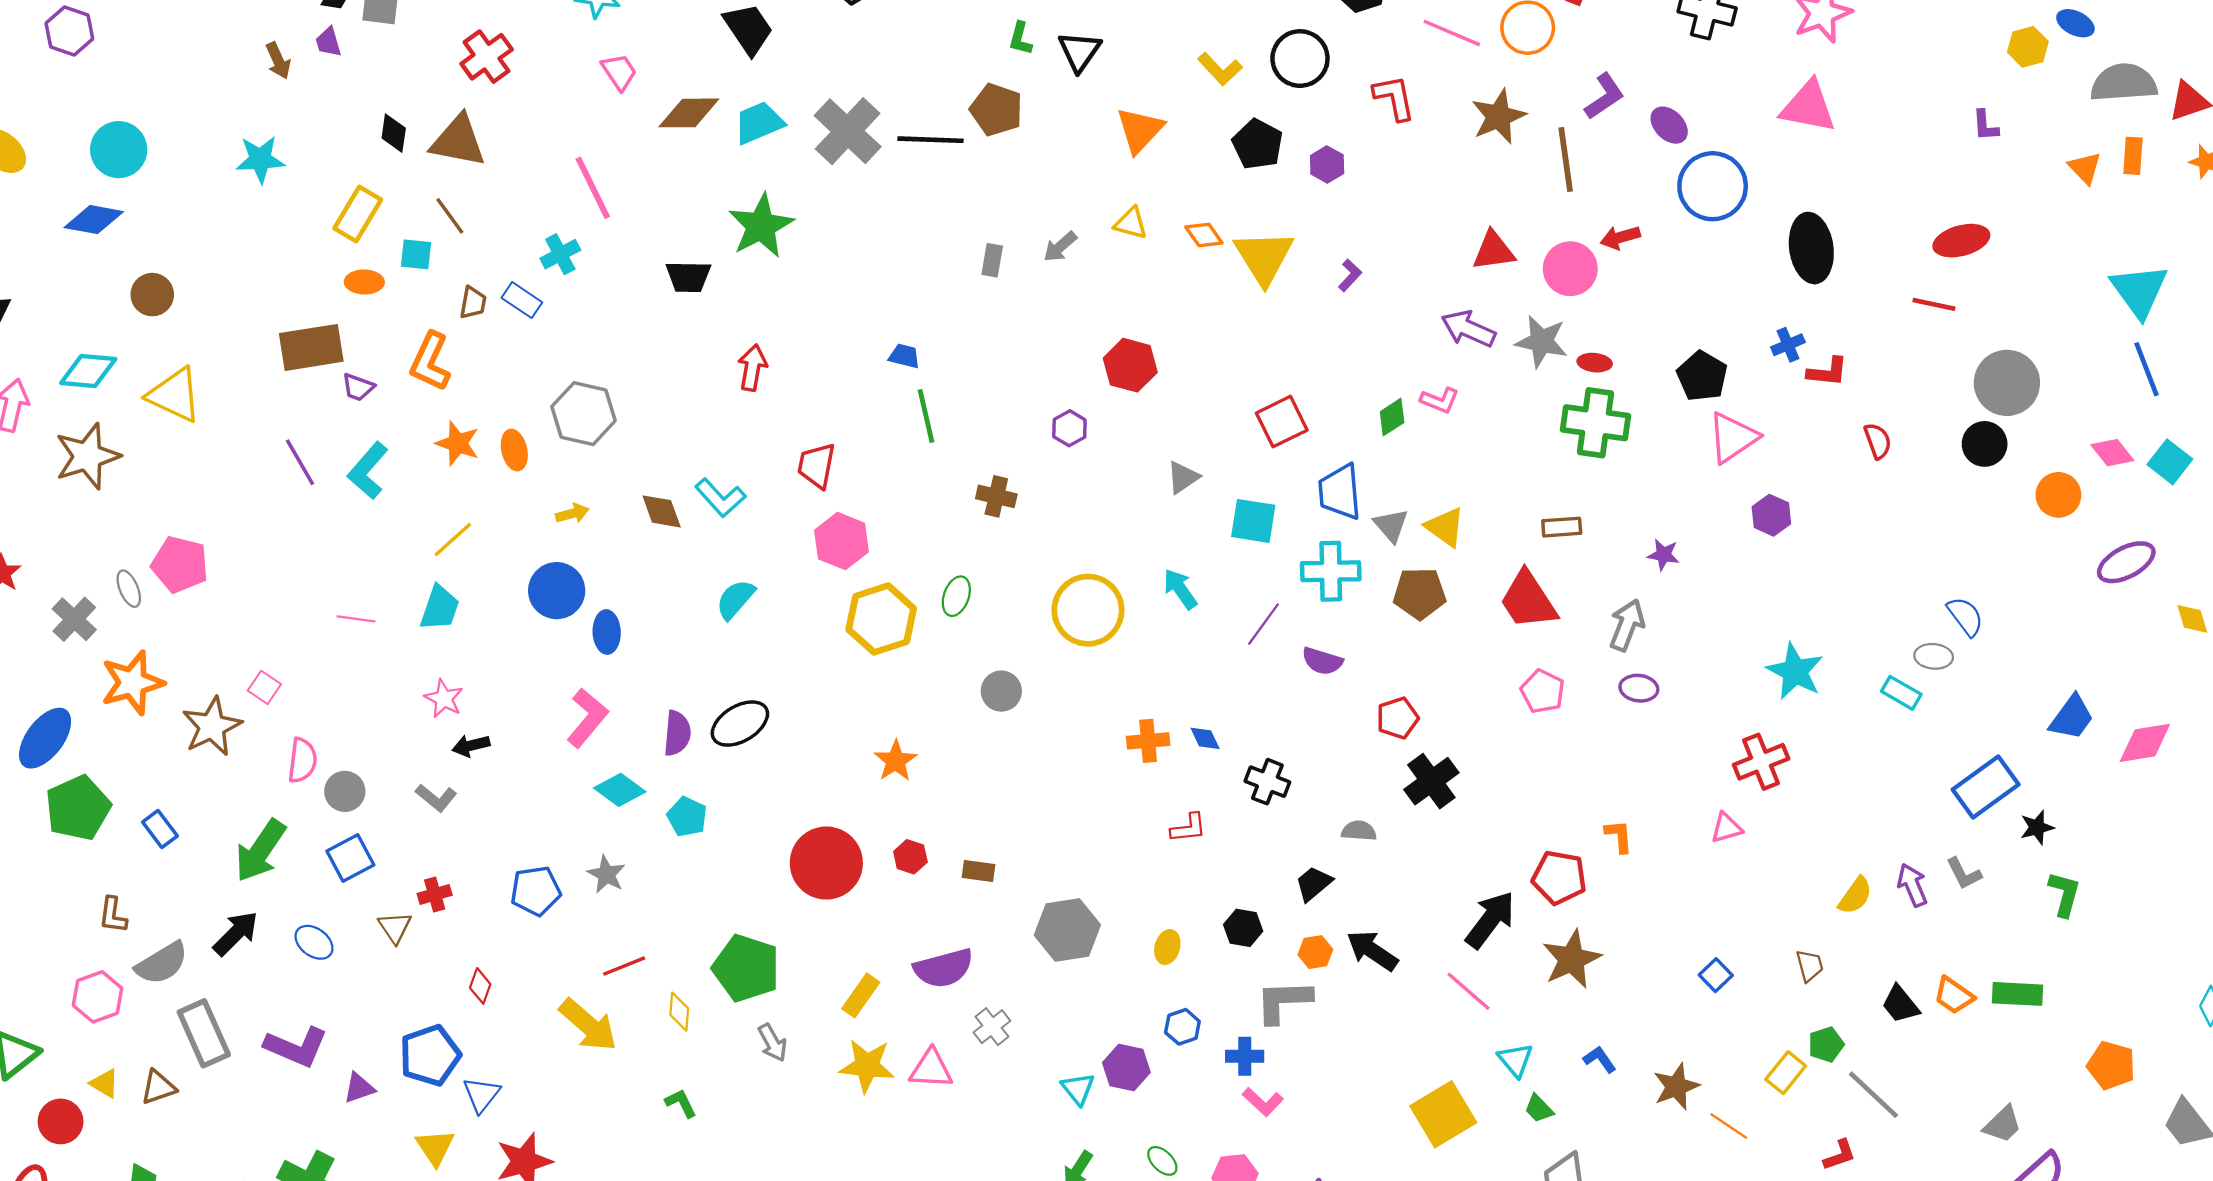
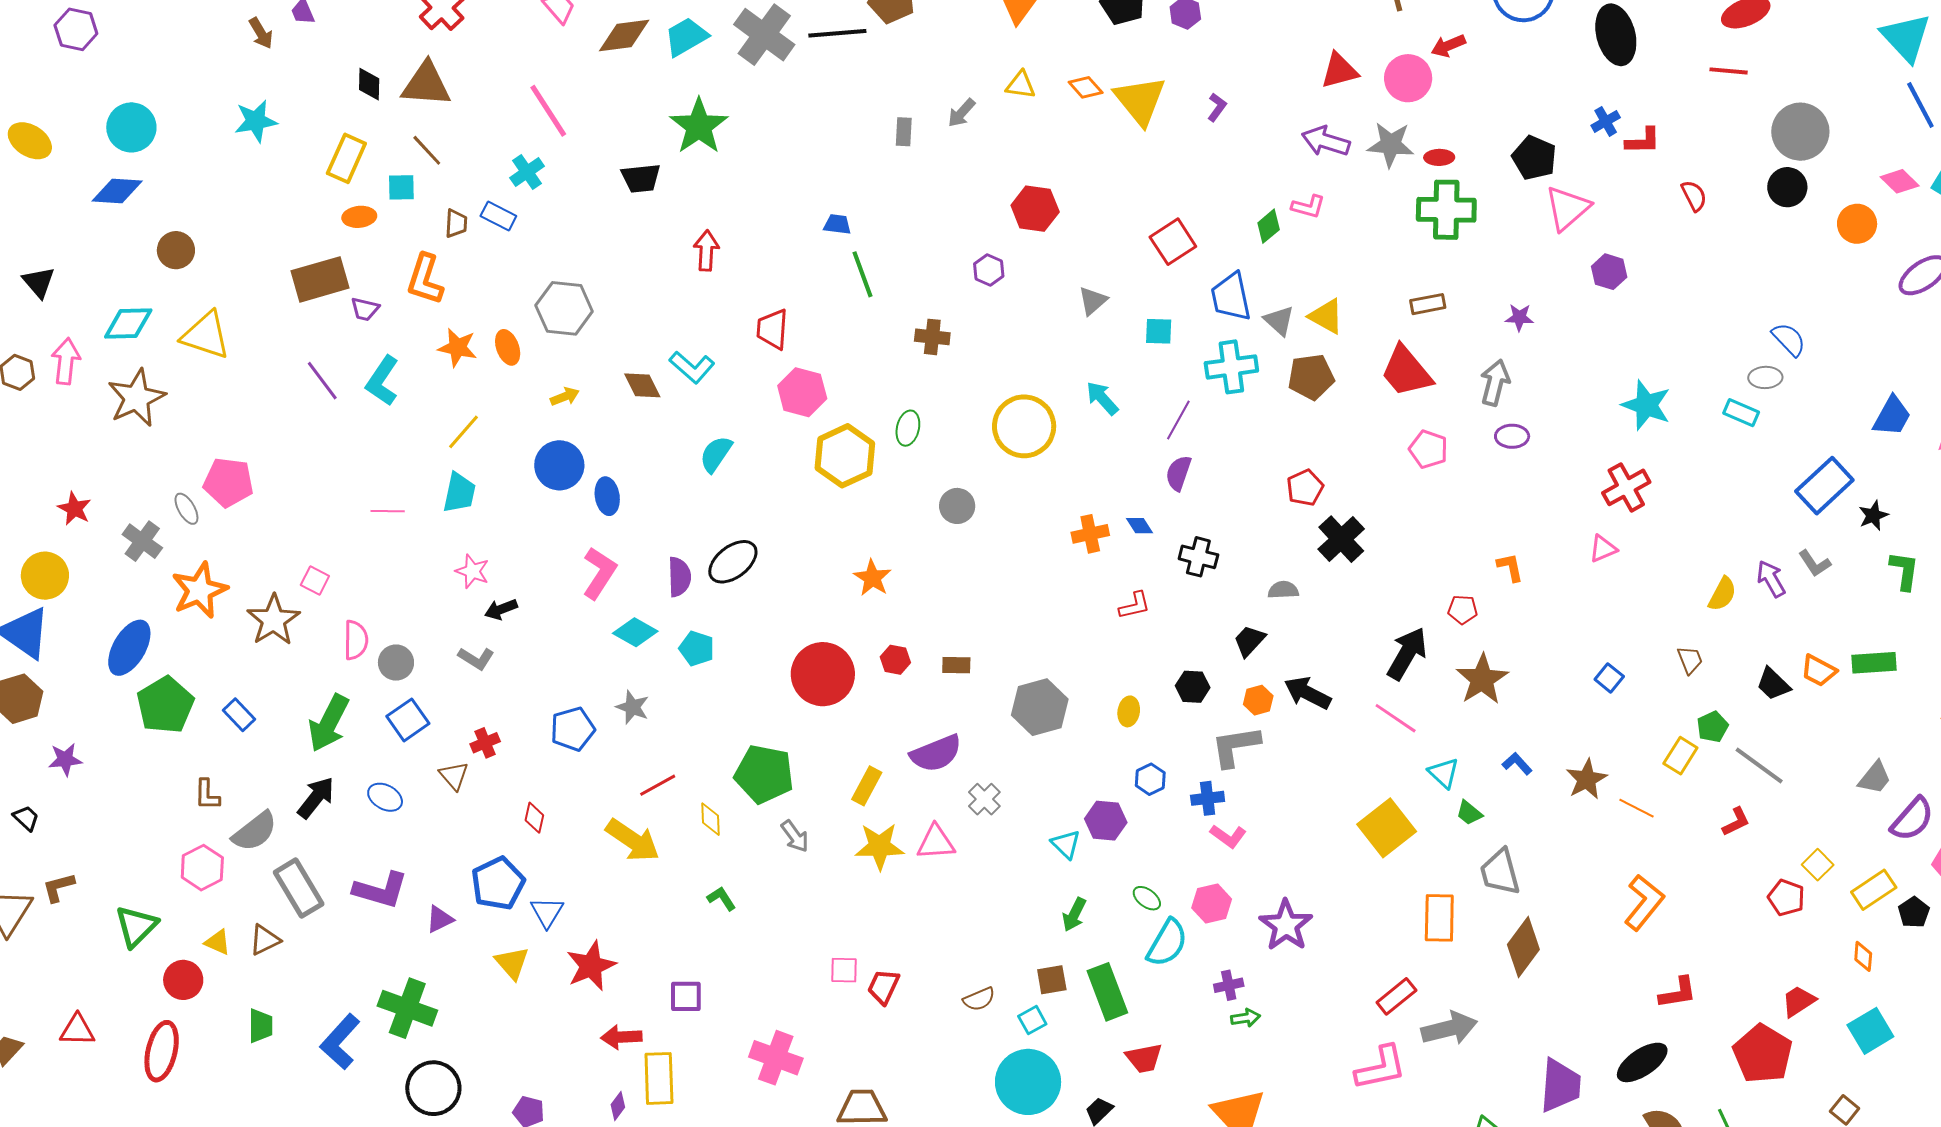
cyan square: (1253, 521) -> (1159, 331), size x0.7
purple semicircle: (1322, 661) -> (1178, 473), moved, turned 99
red pentagon: (1559, 878) -> (1463, 610), size x0.6

